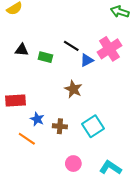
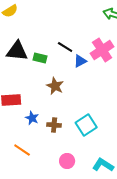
black triangle: (22, 50) -> (17, 51), size x1.6
brown star: (73, 89) -> (55, 86), moved
orange line: (27, 139) -> (22, 150), moved

